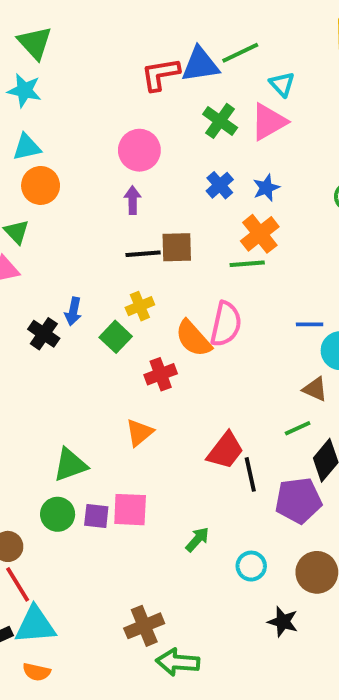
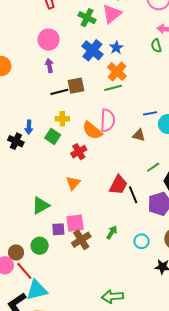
blue cross: (220, 185) -> (92, 50), size x1.5
yellow cross: (140, 306) -> (62, 119), turned 32
brown triangle: (315, 389) -> (139, 135), moved
green circle: (58, 514) -> (40, 246), moved
brown cross: (144, 626) -> (81, 240), moved

